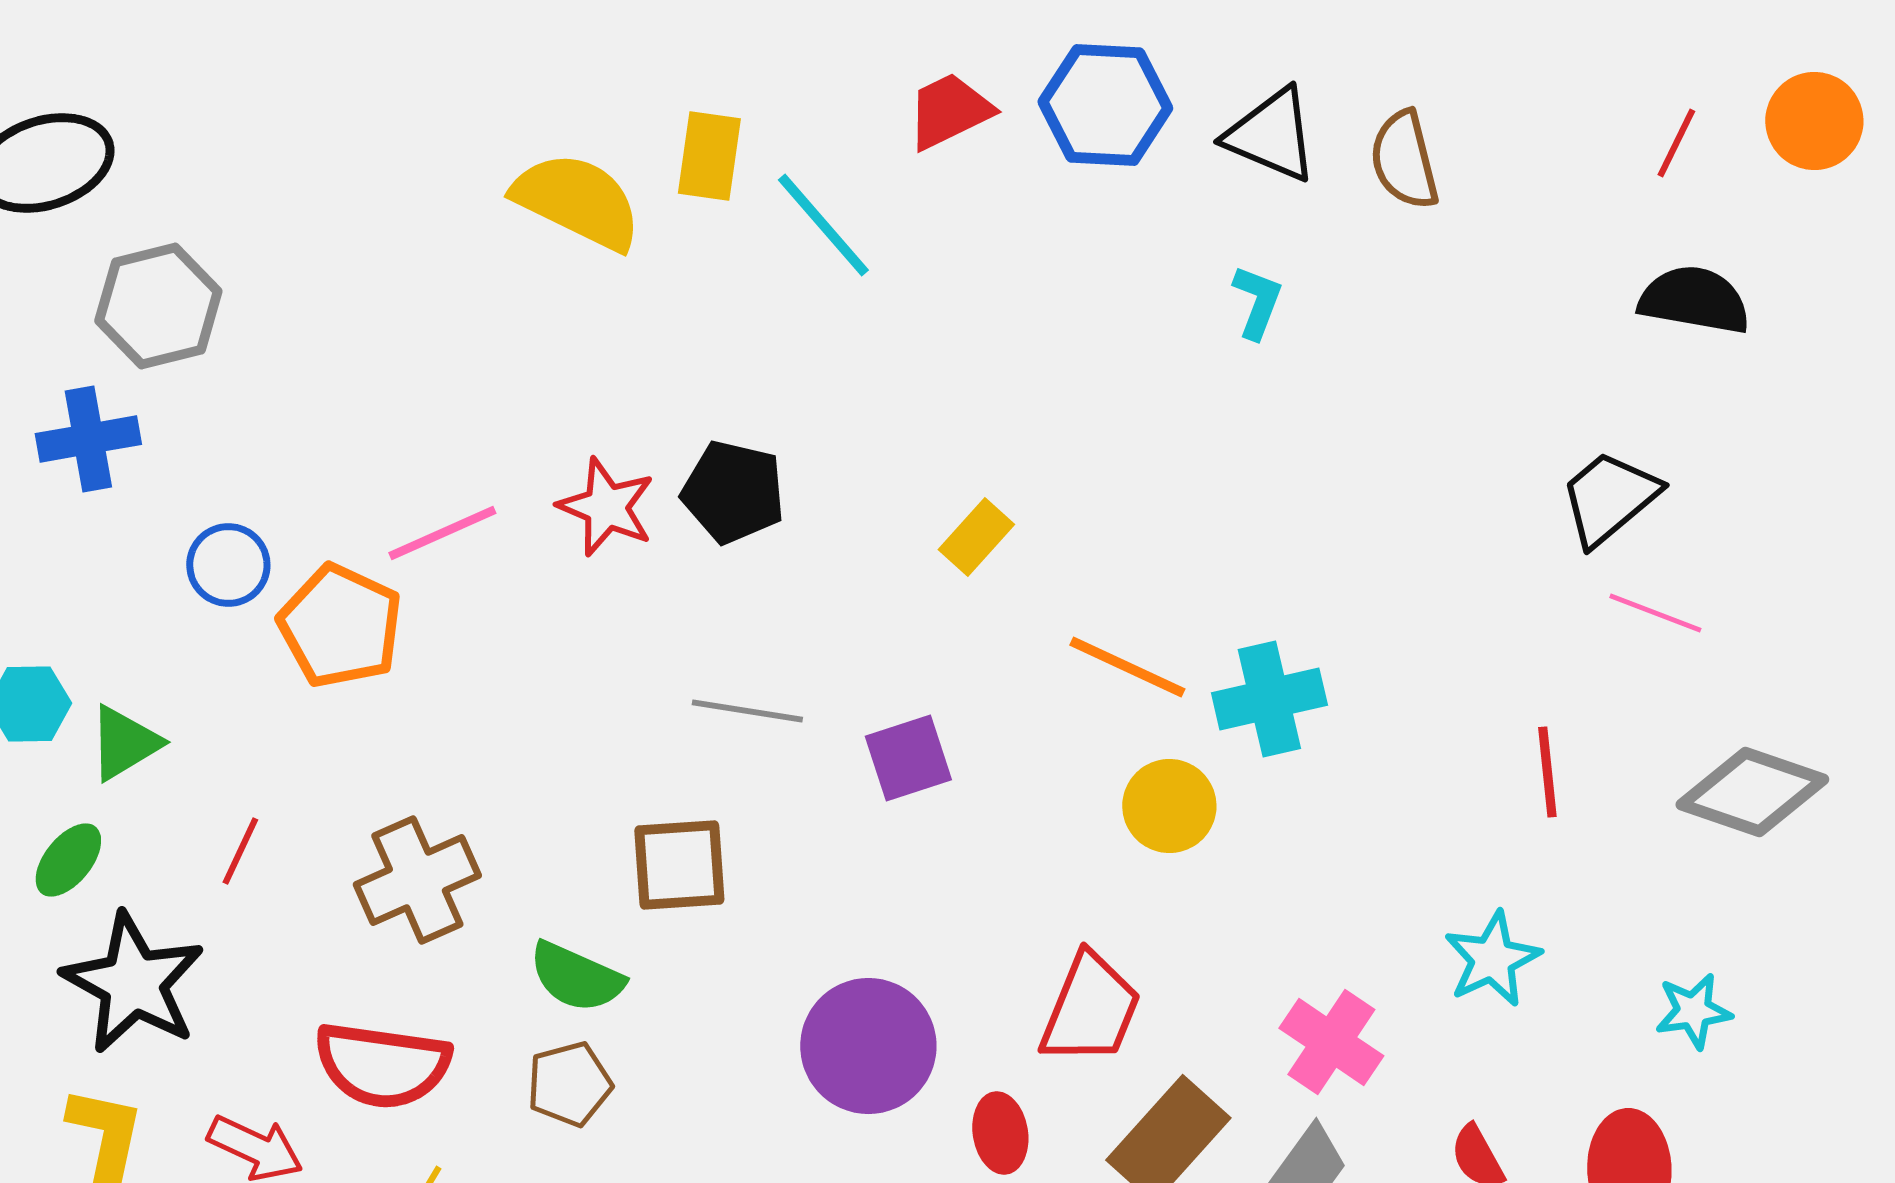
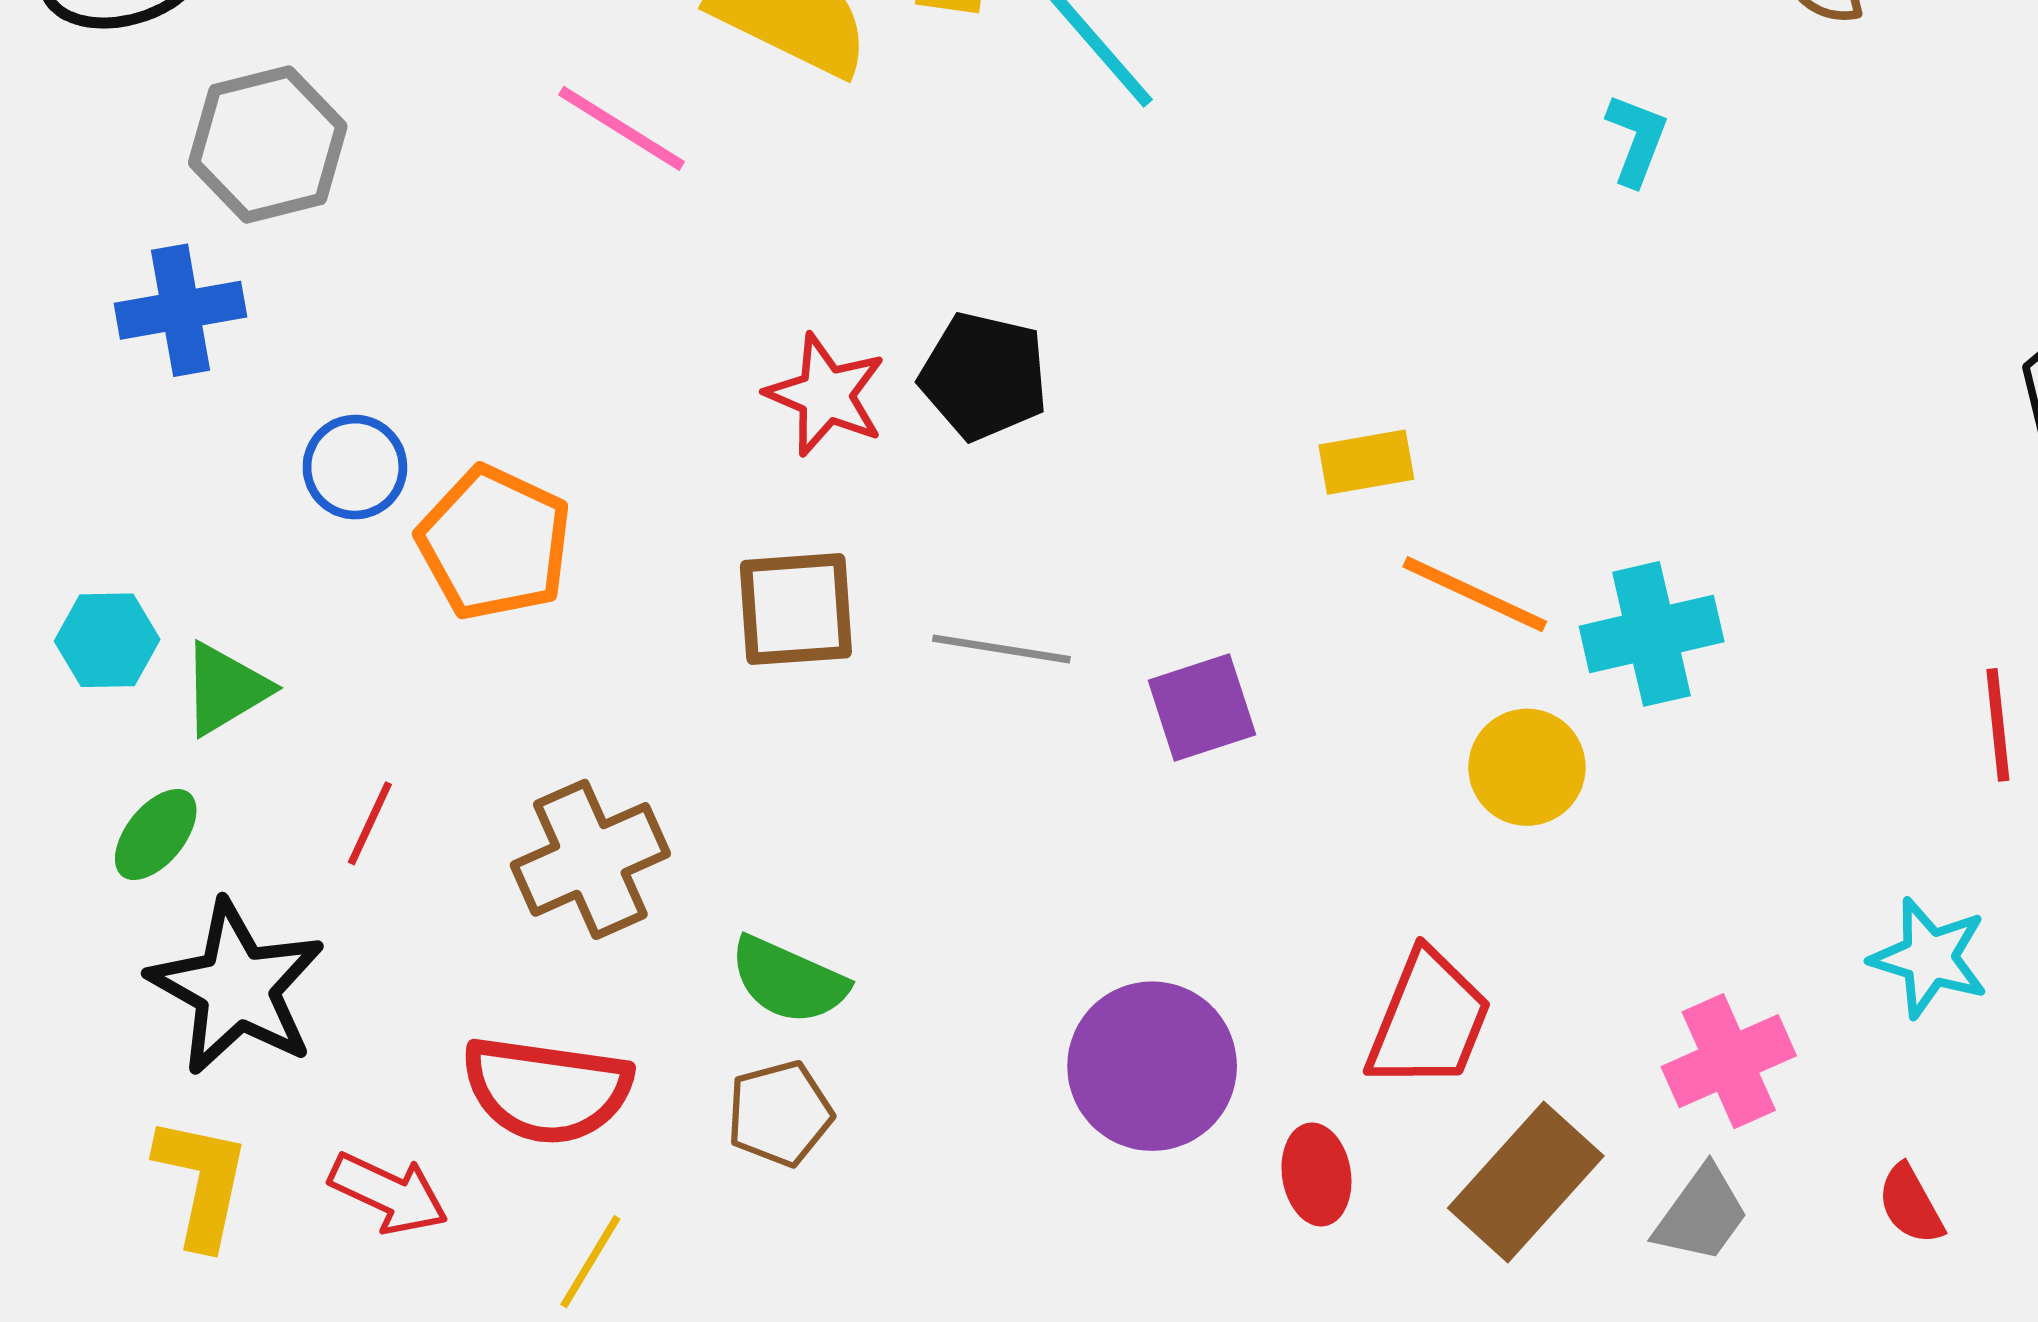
pink line: (442, 533) -> (621, 128), moved, turned 56
yellow rectangle: (976, 537) -> (1366, 462), moved, turned 38
brown square: (679, 865) -> (796, 609), moved
cyan star: (1492, 959) -> (1929, 958), turned -30
pink cross: (1331, 1042) -> (1729, 1061), turned 32

